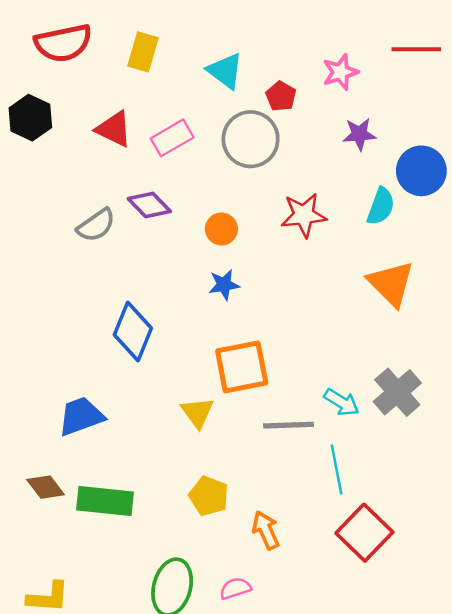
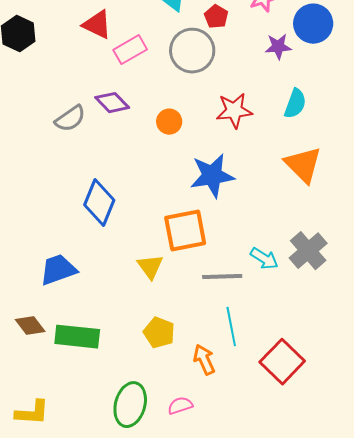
red triangle: (114, 129) -> (97, 25), moved
blue circle: (421, 171) -> (313, 24), moved
blue star: (224, 285) -> (212, 176), moved, size x1.8
cyan line: (337, 469) -> (231, 327), moved

